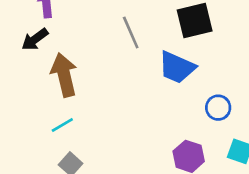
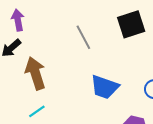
blue trapezoid: (177, 67) -> (105, 87), moved

